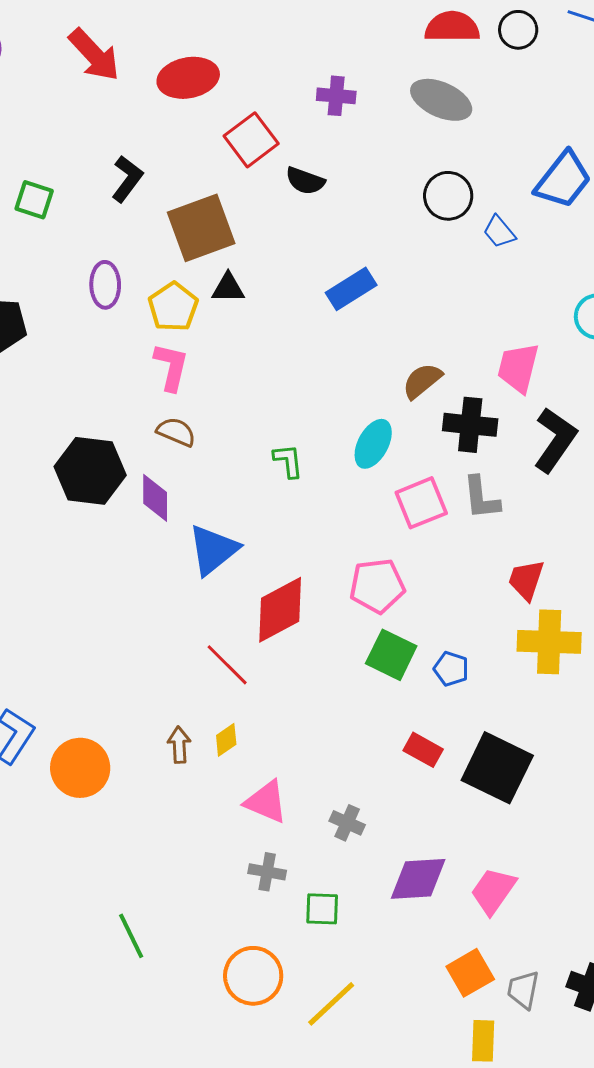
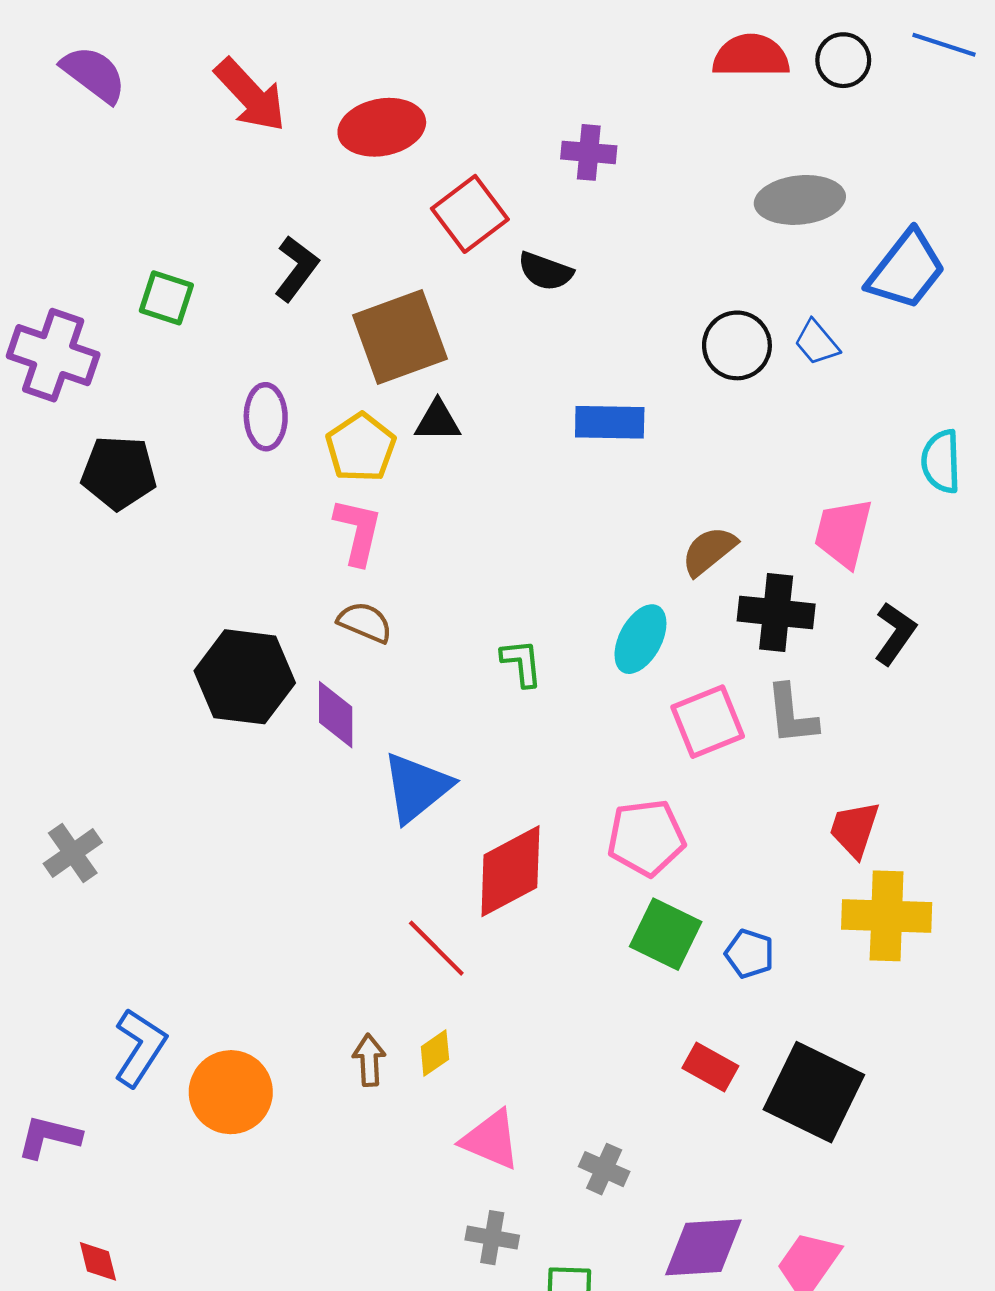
gray ellipse: (441, 100) -> (800, 200), moved, turned -30
black circle: (448, 196) -> (737, 345), moved
blue rectangle: (351, 289) -> (610, 422), turned 33
black L-shape: (555, 440) -> (895, 633), size x0.7

